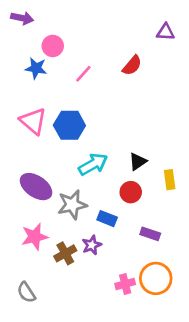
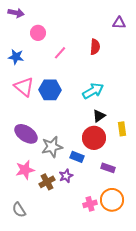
red semicircle: (132, 65) -> (95, 47), turned -35
blue star: (36, 68) -> (16, 57), moved
cyan arrow: (93, 164) -> (93, 91), moved
red circle: (131, 192) -> (94, 138), size x1.5

